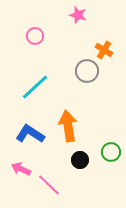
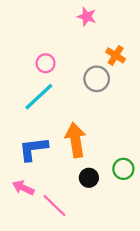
pink circle: (35, 36) -> (46, 63), moved
blue L-shape: (30, 134) -> (33, 149), turned -40

